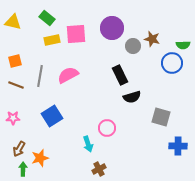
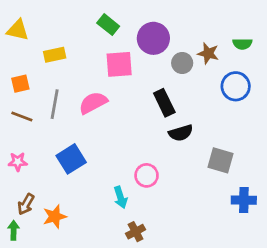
green rectangle: (47, 18) -> (108, 25), moved
pink square: (76, 34) -> (119, 64), moved
yellow rectangle: (52, 40) -> (55, 55), moved
green semicircle: (183, 45) -> (242, 44), moved
green arrow: (23, 169) -> (14, 230), moved

